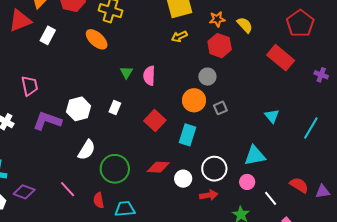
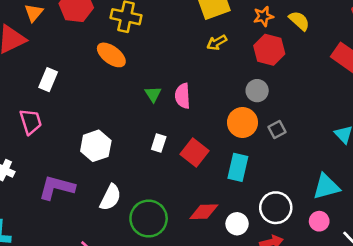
white rectangle: (48, 35) -> (48, 80), moved
white rectangle: (115, 107) -> (159, 143), moved
purple L-shape: (47, 121) -> (57, 188), moved

